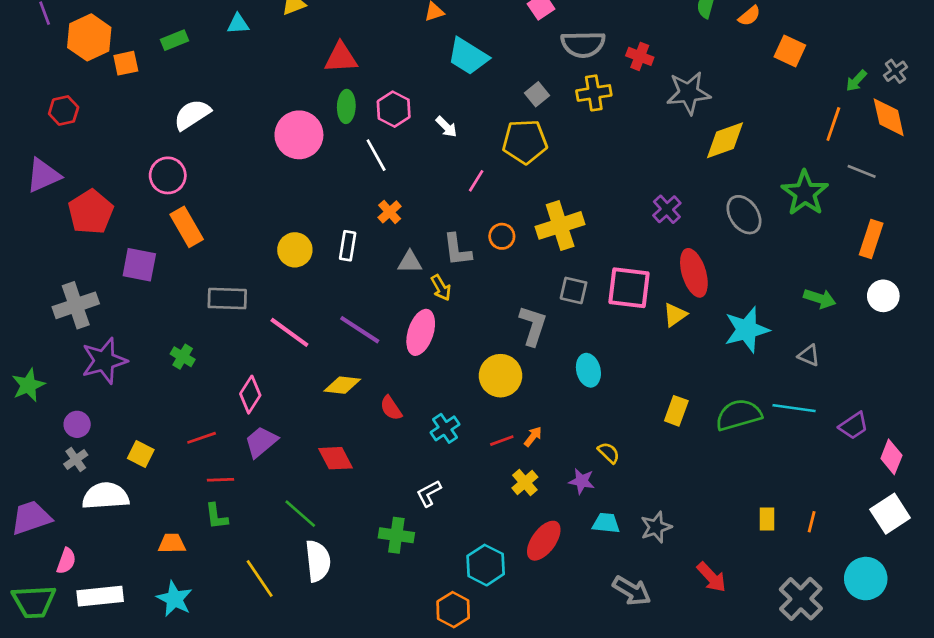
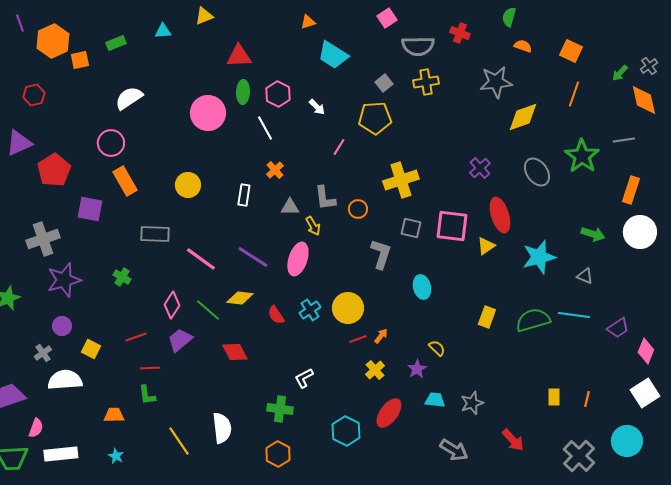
orange semicircle: (749, 16) -> (523, 46), moved, turned -120
red cross: (640, 56) -> (460, 33), moved
orange line: (833, 124) -> (574, 94), moved
gray line: (862, 171) -> (624, 140), turned -30
orange circle: (502, 236) -> (358, 209), moved
yellow circle: (295, 250) -> (188, 185), moved
white circle: (883, 296) -> (640, 232), size x1.4
yellow circle: (500, 376) -> (348, 308), moved
purple circle: (77, 424) -> (62, 326), moved
cyan cross: (445, 428) -> (310, 310), moved
purple star: (582, 481) -> (417, 369), turned 30
green line: (300, 514) -> (208, 310), moved
cyan star: (174, 599) -> (116, 456), size x0.6
orange hexagon: (453, 610) -> (278, 454), moved

